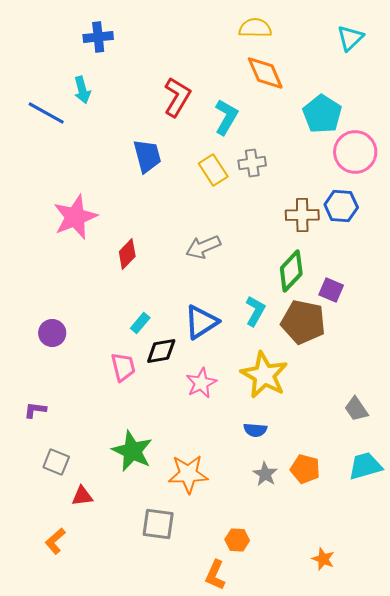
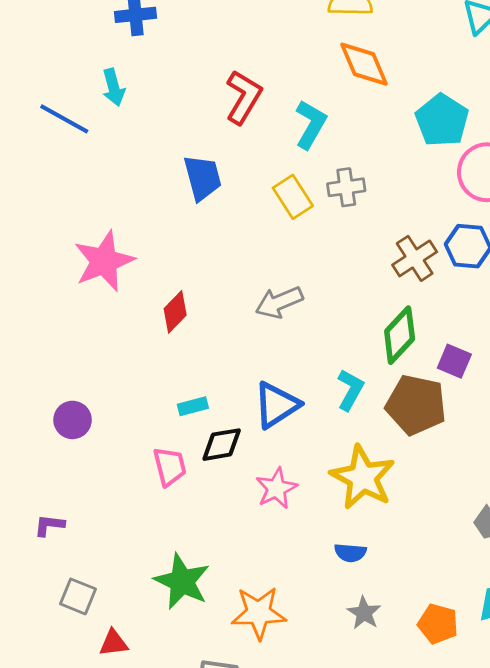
brown cross: (302, 215) -> (415, 258), turned -32
cyan rectangle: (140, 323) -> (193, 406), turned 35
orange pentagon: (305, 469) -> (438, 624), moved

